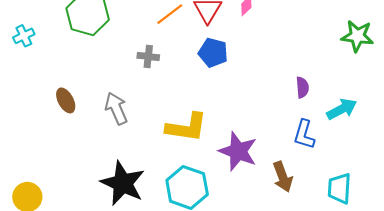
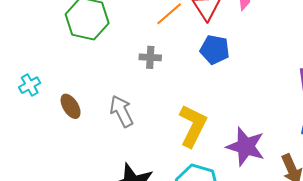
cyan cross: (24, 36) -> (30, 85), moved
yellow L-shape: (187, 127) -> (193, 126), turned -69

